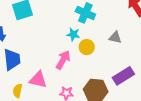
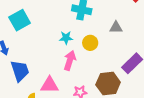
cyan star: (73, 34) -> (66, 38), moved

